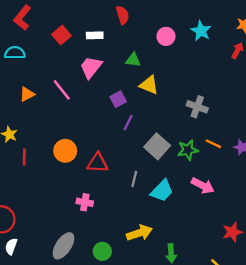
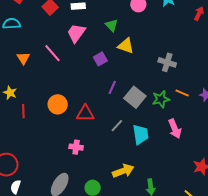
green triangle: (133, 60) -> (112, 25), turned 40
orange triangle: (27, 94) -> (23, 58), turned -32
purple line: (128, 123) -> (112, 87), moved
gray line: (134, 179) -> (117, 126), turned 32
pink arrow: (203, 186) -> (175, 129), turned 42
cyan trapezoid: (162, 191) -> (141, 134), turned -50

